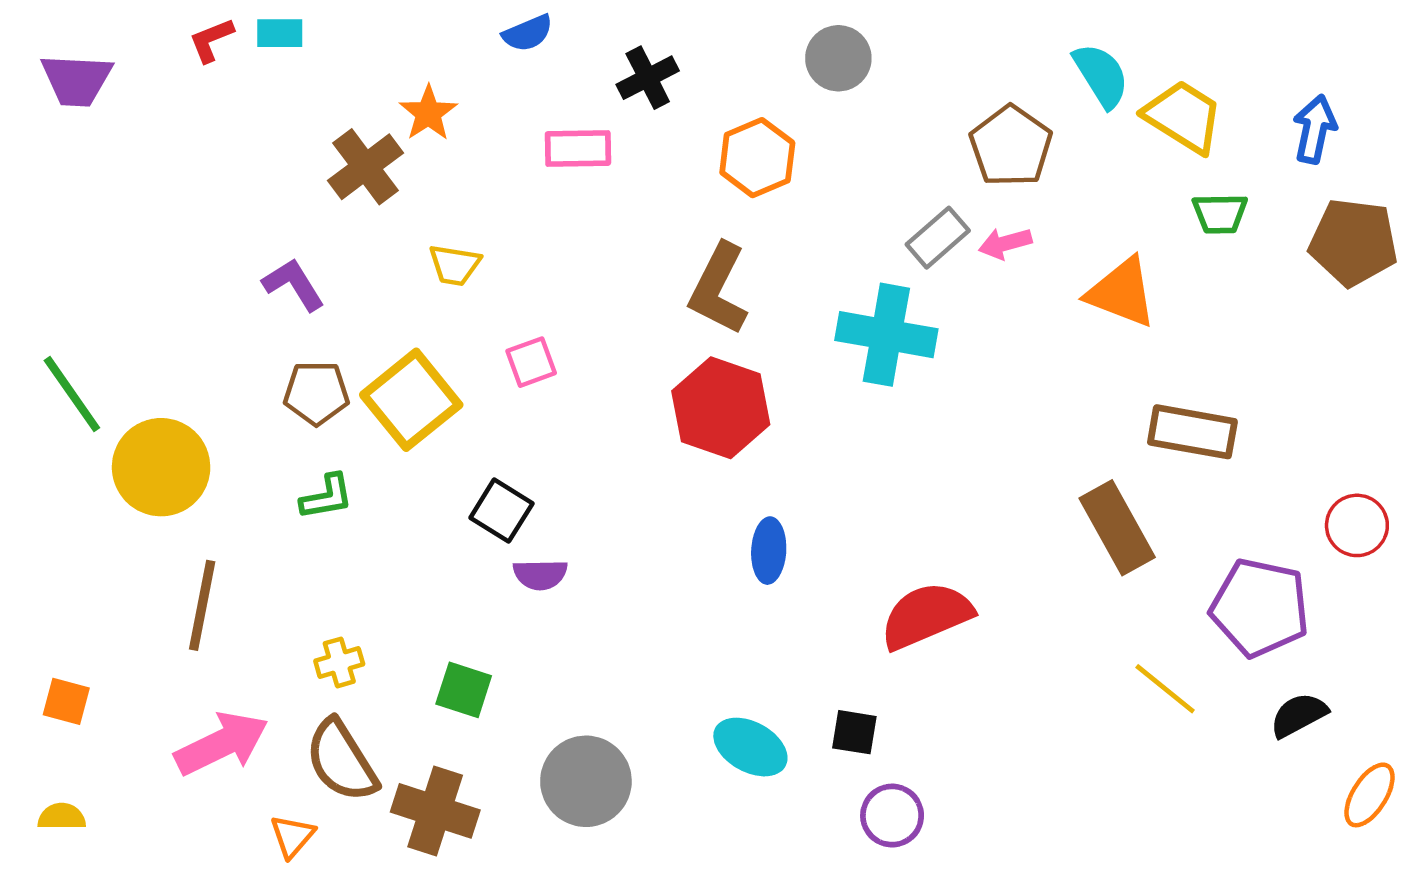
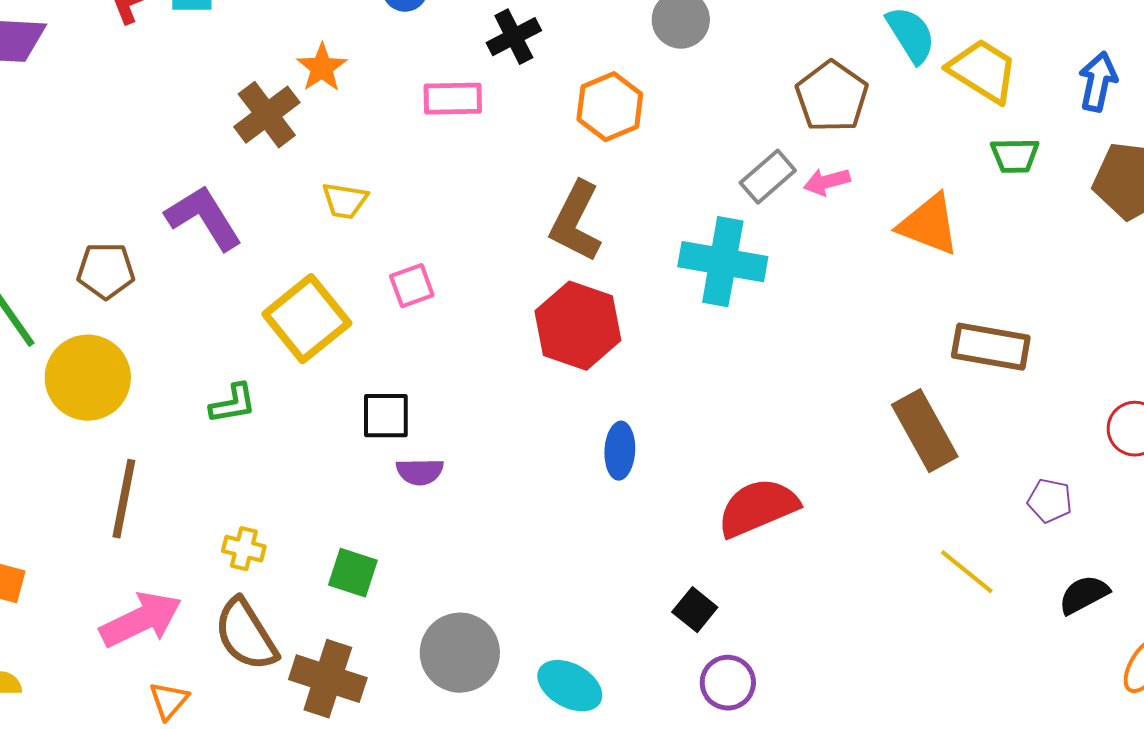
purple L-shape: (294, 284) -> (204, 218), size x1.4
brown pentagon: (316, 393) -> (106, 271), moved
black square: (501, 511) -> (386, 416), turned -32
purple pentagon: (1260, 608) -> (1050, 501), size x0.5
yellow cross: (339, 662) -> (244, 549), turned 30
black square: (854, 732) -> (695, 610), turned 30
cyan ellipse: (750, 747) -> (570, 686), moved
orange triangle: (292, 836) -> (169, 701), moved

